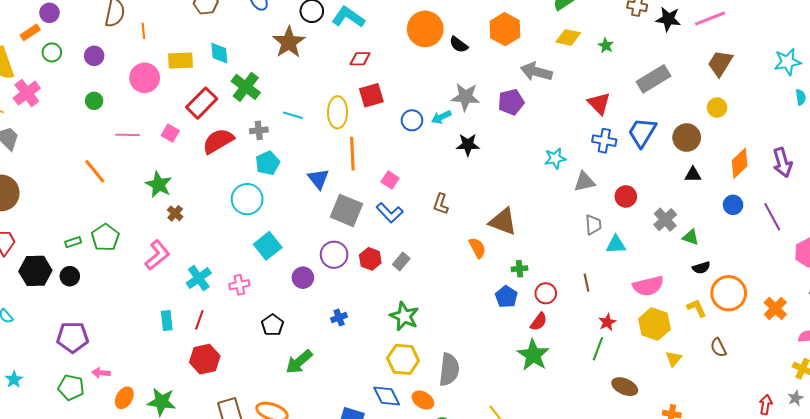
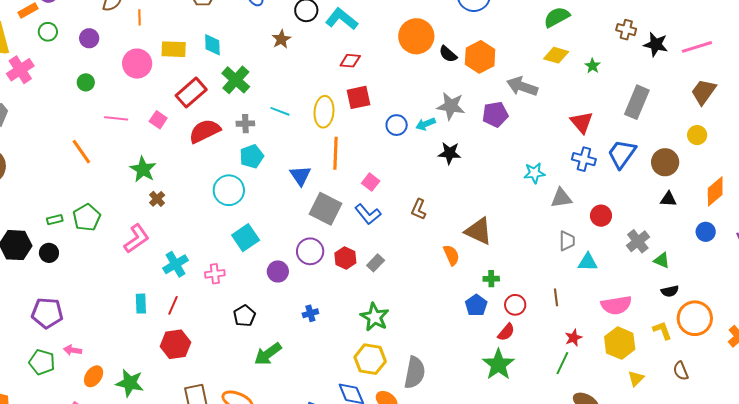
orange hexagon: (505, 29) -> (480, 57), moved
brown star: (289, 42) -> (281, 39), size x0.6
gray rectangle: (654, 79) -> (637, 102), turned -40

